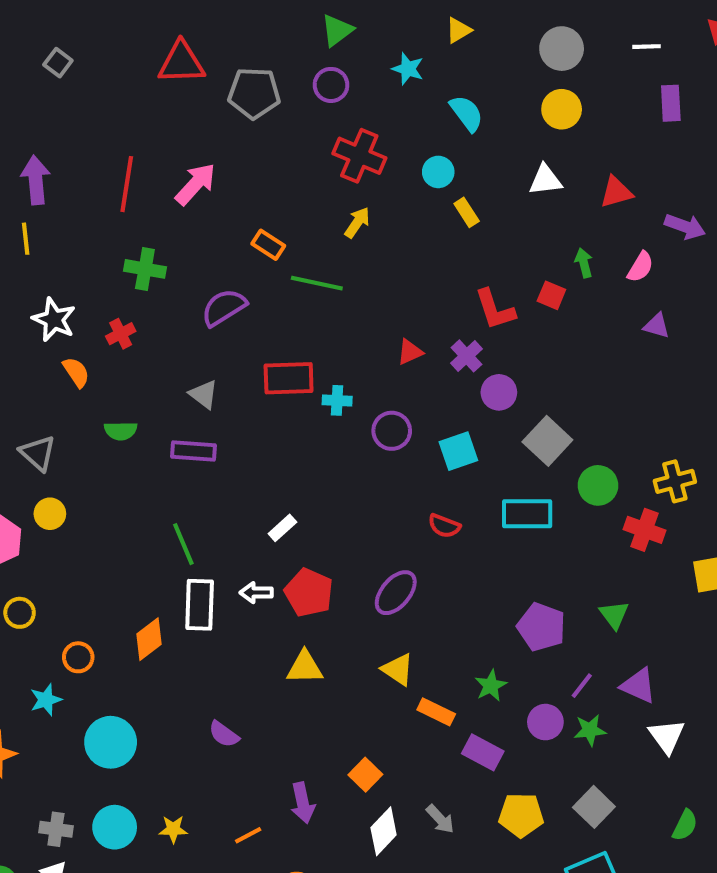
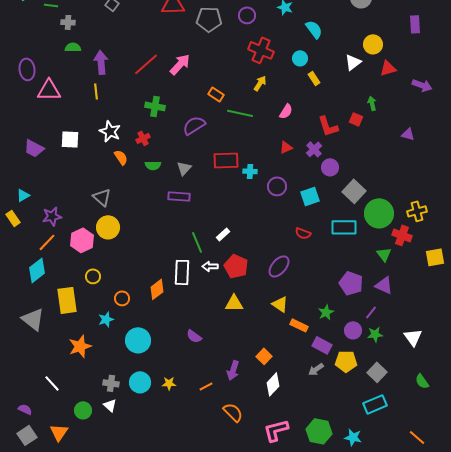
yellow circle: (562, 109) -> (373, 44), moved
white triangle: (545, 180) -> (353, 62), turned -30
red line: (127, 184) -> (146, 64), turned 40
pink semicircle: (640, 267) -> (286, 111), moved
gray triangle: (204, 394) -> (184, 168), turned 35
green semicircle: (121, 431) -> (153, 165), moved
green circle: (598, 485) -> (379, 213), size x1.5
yellow circle: (50, 514) -> (108, 227), size x1.5
green line: (183, 544) -> (197, 242), moved
green triangle: (614, 615) -> (384, 254), moved
purple triangle: (638, 686) -> (384, 285), moved
purple arrow: (303, 803) -> (233, 370), turned 30
yellow pentagon: (521, 815) -> (346, 361), moved
gray arrow: (440, 819) -> (316, 369), moved, turned 98
green semicircle: (685, 825) -> (422, 381), turned 119

